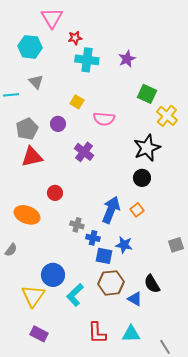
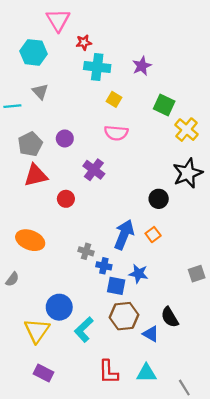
yellow square: (77, 102) -> (114, 99), moved
black star: (147, 148) -> (188, 173), moved
red circle: (55, 193) -> (66, 199), moved

